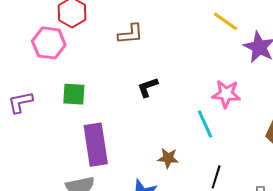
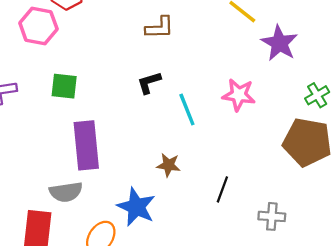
brown L-shape: (130, 34) -> (160, 28), moved
cyan line: (205, 124) -> (187, 109), moved

